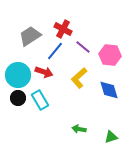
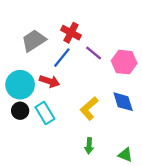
yellow L-shape: (79, 78) -> (89, 108), moved
green arrow: (79, 129) -> (89, 146), turned -96
green triangle: (111, 137) -> (125, 155), turned 40

